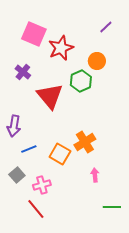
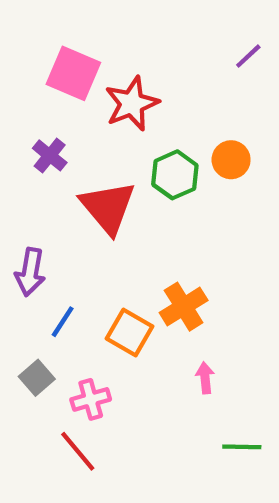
purple line: (106, 27) -> (248, 56), moved
orange circle: (97, 61) -> (231, 160), moved
blue line: (29, 149) -> (63, 322), turned -35

